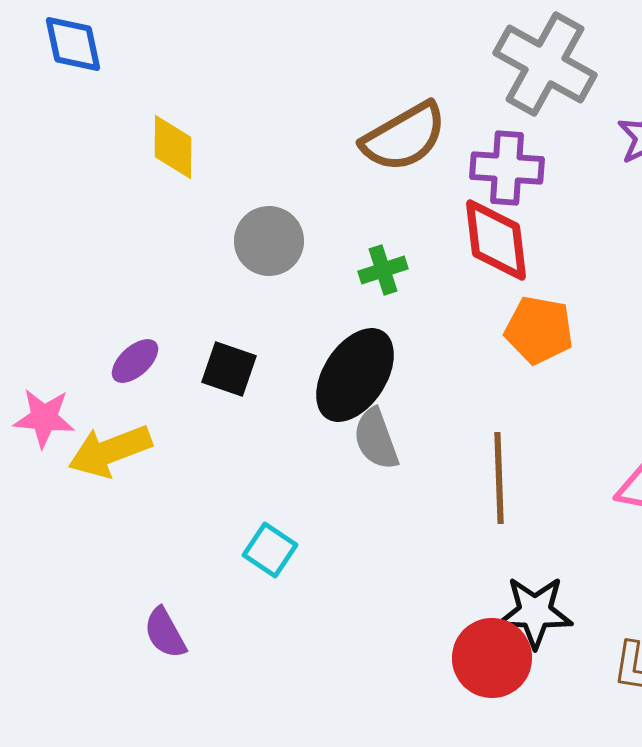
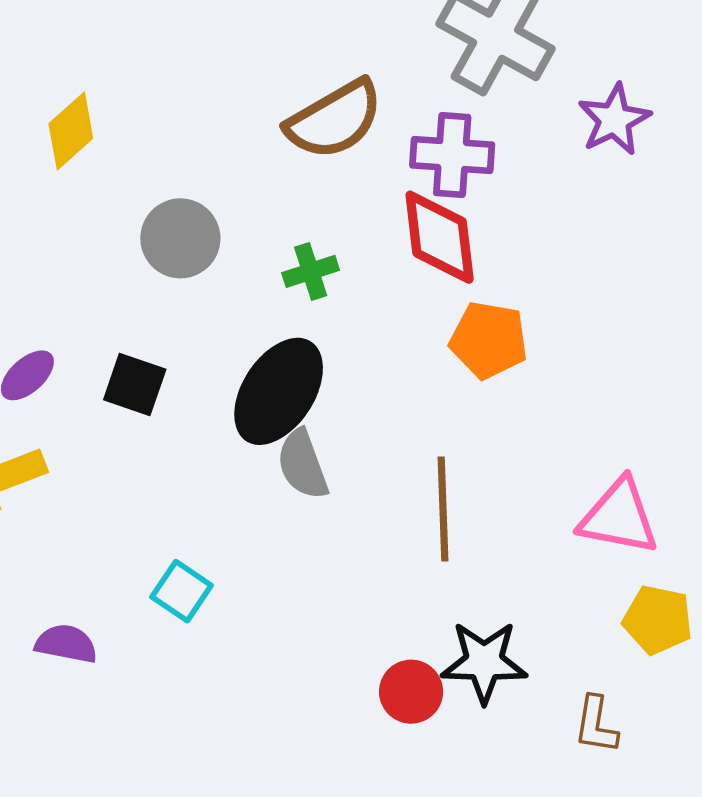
yellow diamond: (173, 147) -> (71, 131), turned 48
purple semicircle: (165, 633) -> (66, 644), moved, turned 130
red circle: (492, 658) -> (411, 692), moved, size x0.7

